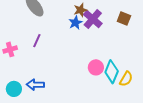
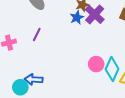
cyan circle: (14, 89) -> (20, 87), moved

